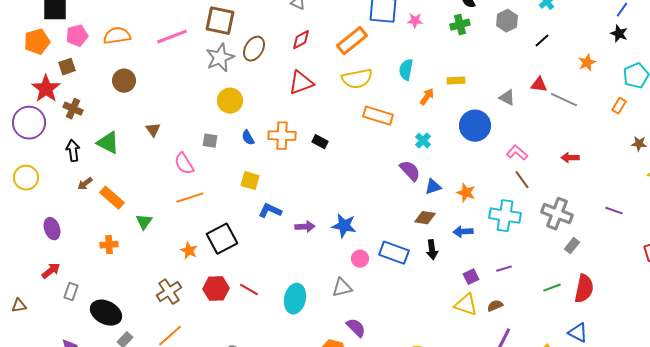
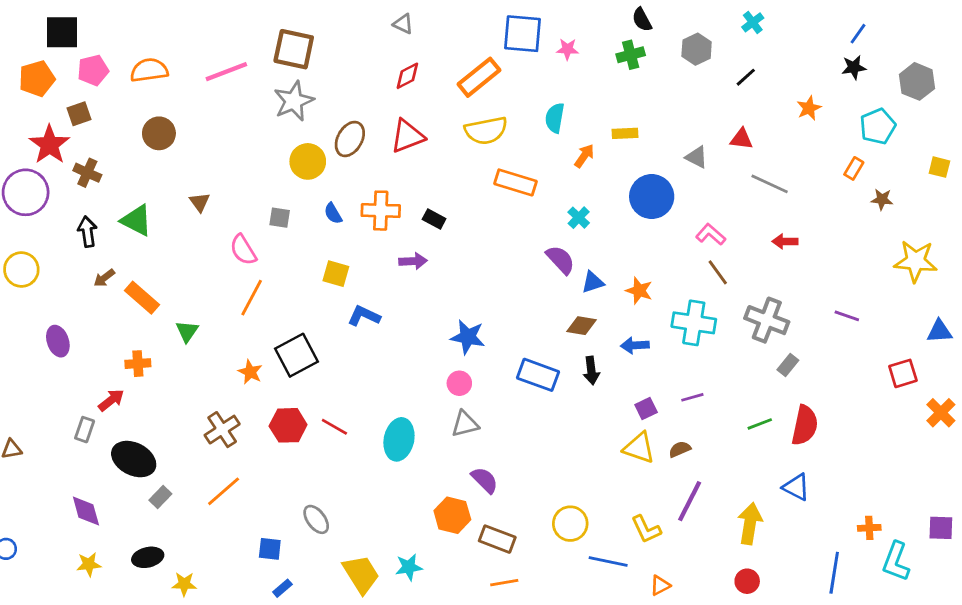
black star: (619, 34) -> (854, 67), turned -30
brown ellipse: (254, 49) -> (350, 139), moved
gray line: (564, 100) -> (770, 184), moved
brown star: (639, 144) -> (882, 199), moved
orange line: (190, 198) -> (252, 298), turned -44
purple arrow: (305, 227) -> (413, 261), moved
pink circle: (360, 259) -> (459, 383), moved
red arrow: (51, 271) -> (111, 400), moved

